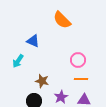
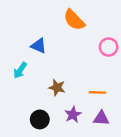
pink circle: (78, 60) -> (109, 47), moved
brown star: (42, 81) -> (57, 88), moved

